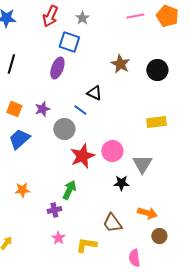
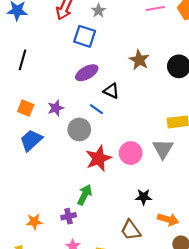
purple ellipse: (57, 68) -> (87, 73), moved, turned 40
gray triangle: (142, 164) -> (163, 149), moved
black star: (121, 183) -> (144, 197), moved
orange star: (22, 190) -> (34, 222), moved

